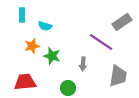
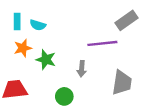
cyan rectangle: (22, 15) -> (17, 22), moved
purple line: (101, 42) -> (102, 43), turned -40

